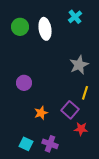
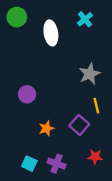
green circle: (20, 27) -> (17, 17), moved
yellow line: (85, 93) -> (96, 106), turned -32
red star: (81, 129) -> (95, 157), moved

